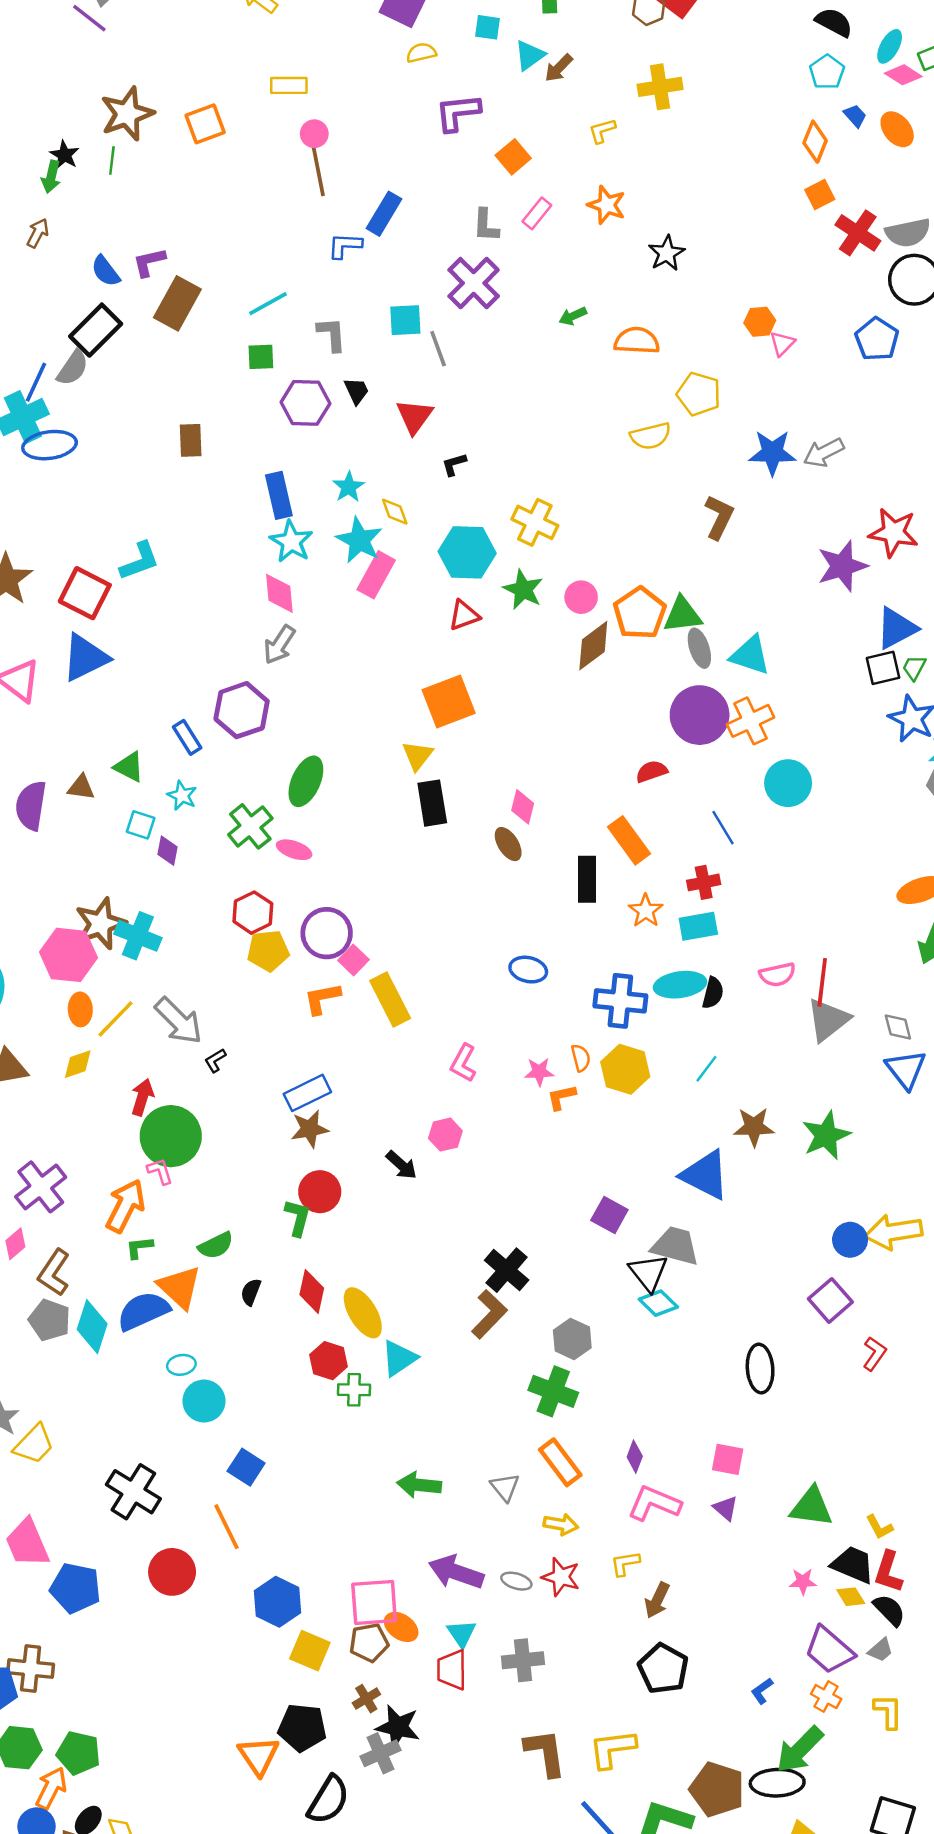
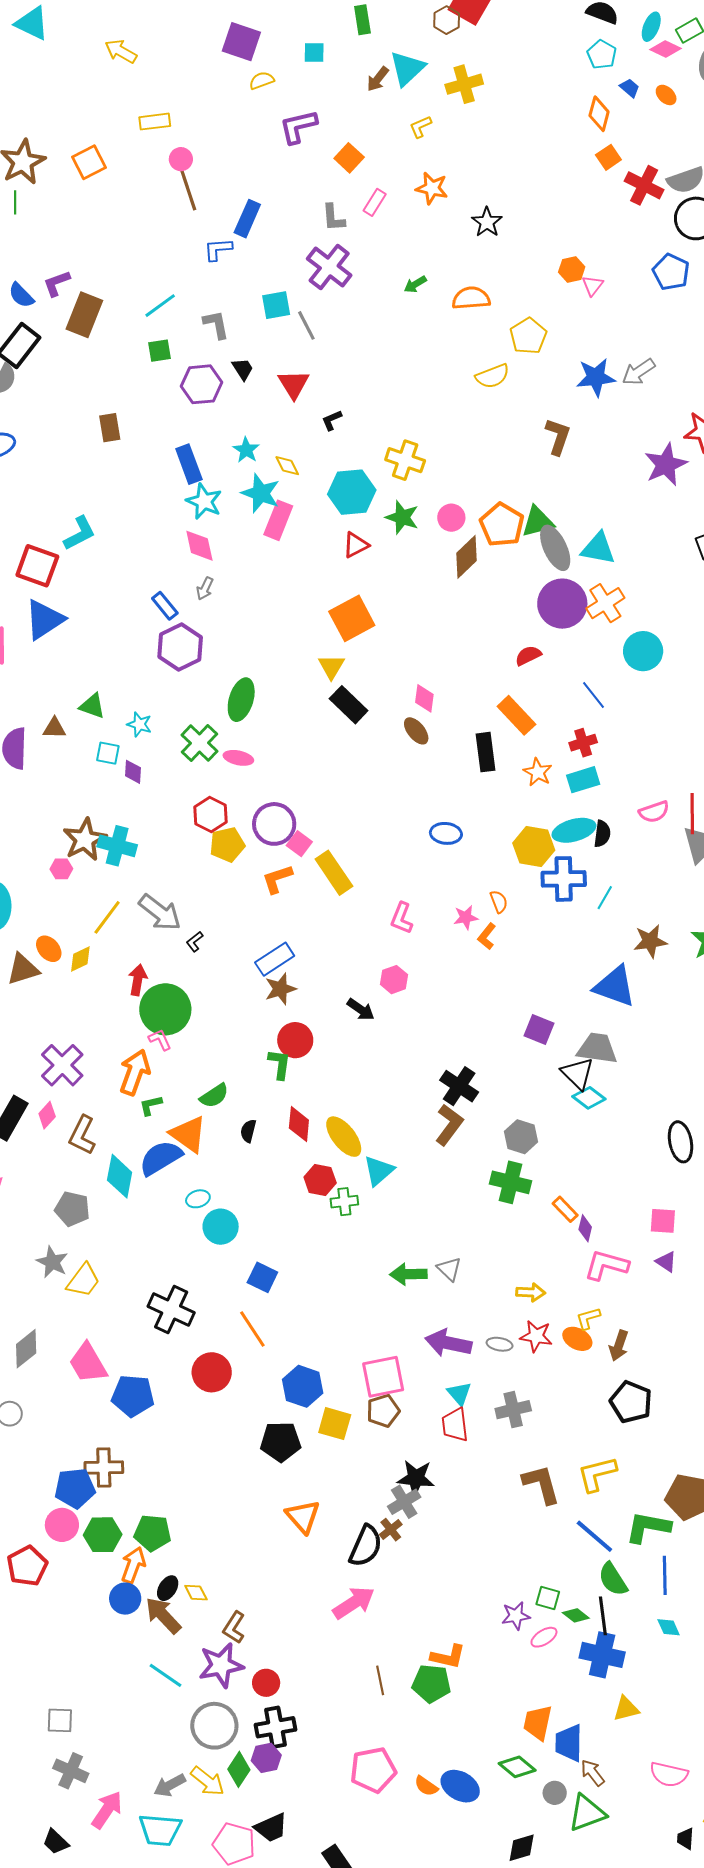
cyan triangle: (530, 55) -> (407, 68), moved, size x1.4
orange ellipse: (897, 129) -> (666, 95), size x0.7
yellow pentagon: (699, 394) -> (528, 336), turned 30
gray arrow: (279, 645) -> (205, 588), size x0.7
gray ellipse: (699, 648) -> (555, 548), size x1.4
blue rectangle: (187, 737) -> (165, 606), moved
black rectangle: (432, 803) -> (349, 705), turned -30
pink hexagon: (68, 955) -> (61, 869), size x0.5
blue cross: (620, 1001) -> (564, 879), moved
orange ellipse: (80, 1009) -> (49, 949), moved, turned -32
yellow hexagon: (625, 1069) -> (534, 847), moved
orange L-shape: (561, 1097) -> (487, 936), turned -32
gray pentagon: (50, 1320) -> (72, 1209), moved
orange rectangle: (560, 1462) -> (565, 1209), moved, size x0.7
gray triangle: (505, 1487) -> (449, 1269), moved
orange ellipse: (401, 1627) -> (577, 1339), moved
brown cross: (366, 1699) -> (391, 1530), moved
black pentagon: (302, 1728) -> (281, 1442), moved

